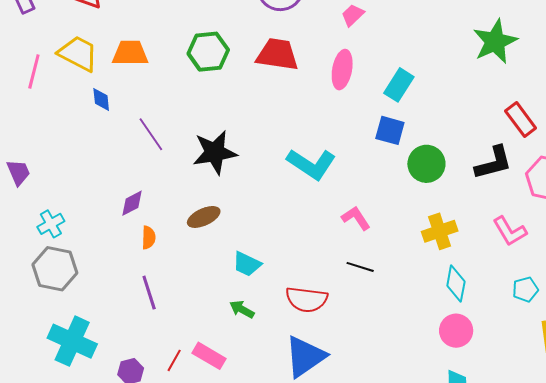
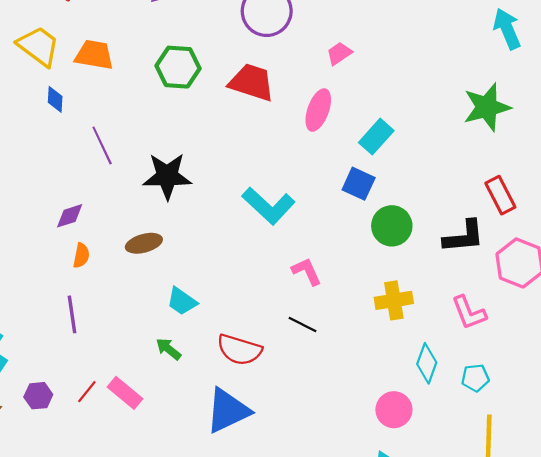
cyan diamond: (456, 284) -> (427, 363), moved

